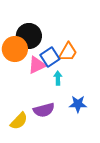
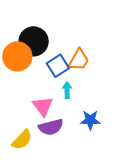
pink triangle: (37, 65) -> (43, 106), moved, turned -42

